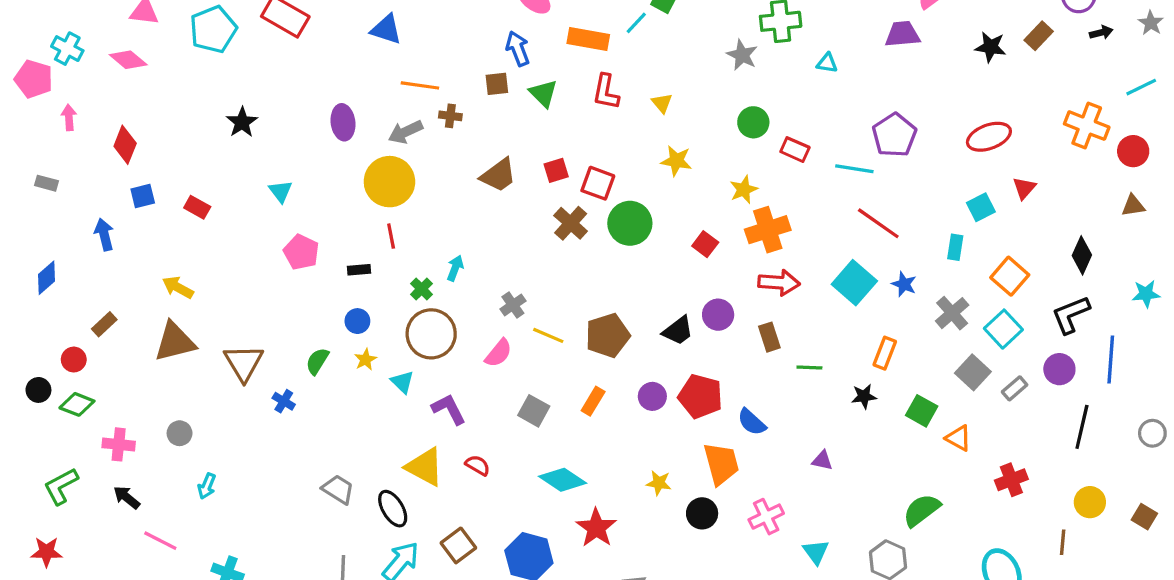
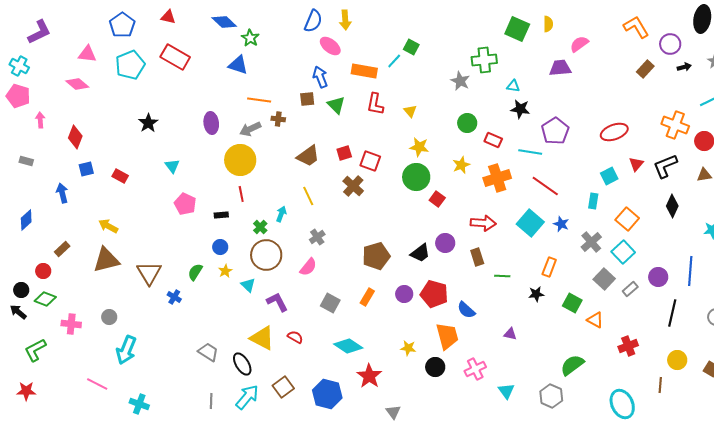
black star: (991, 47) -> (520, 109), moved
cyan cross: (67, 49) -> (19, 66), moved
green circle: (630, 223) -> (416, 177), moved
orange cross: (768, 230) -> (497, 178), moved
black L-shape: (1071, 315) -> (665, 166), moved
yellow line: (548, 335) -> (308, 196), moved, turned 42
cyan arrow: (207, 486) -> (126, 350), size x1.8
black arrow: (127, 497) -> (18, 312), moved

